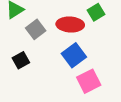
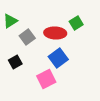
pink square: (89, 81) -> (46, 79), moved

